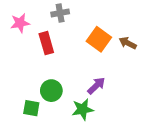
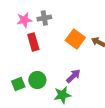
pink star: (20, 23) -> (24, 20), moved
green square: (31, 108) -> (18, 84), moved, turned -32

